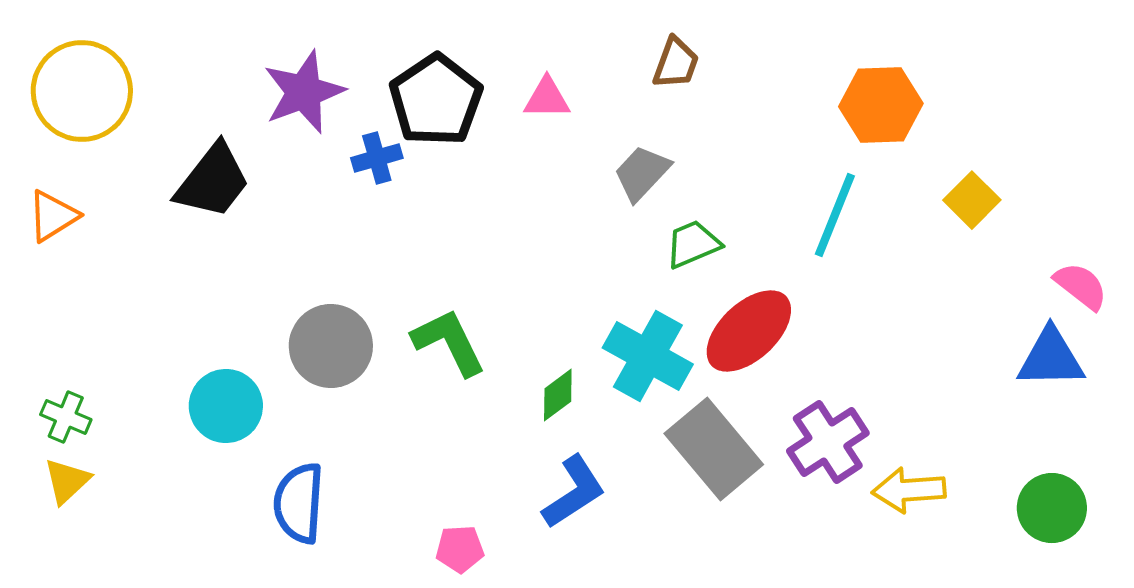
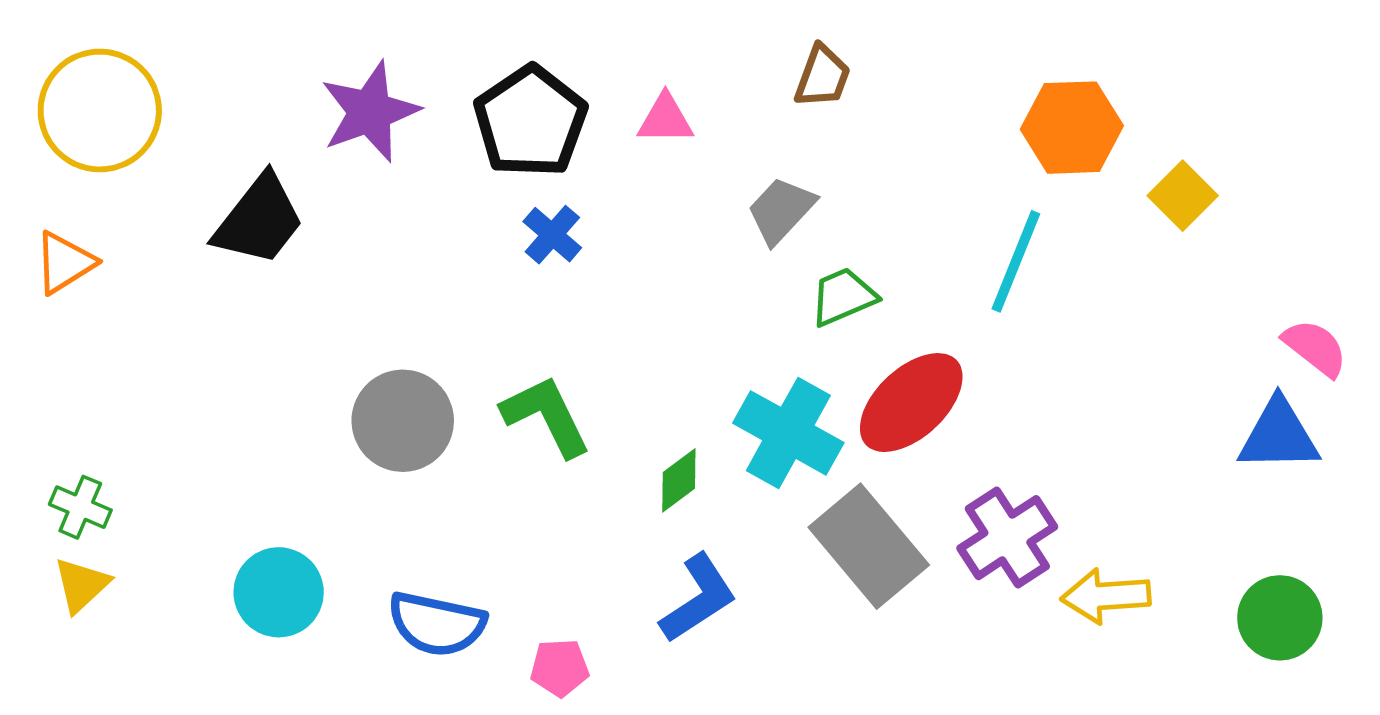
blue cross: (377, 158) -> (552, 235), moved, turned -33
yellow square: (972, 200) -> (1183, 196), moved
cyan circle: (226, 406) -> (279, 592), moved
blue semicircle: (299, 503) -> (437, 624), moved, turned -82

